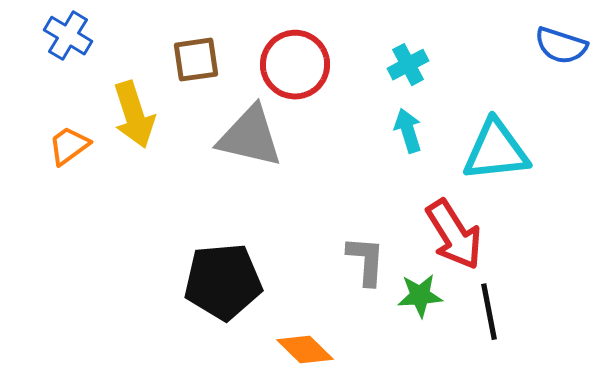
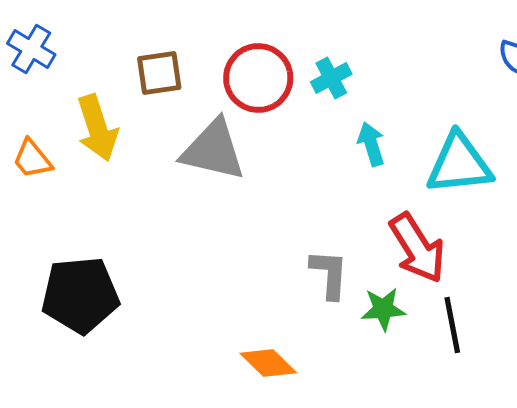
cyan cross: (408, 65) -> (331, 78), moved
orange trapezoid: (69, 146) -> (32, 159), turned -93
black pentagon: (223, 282) -> (80, 295), moved

